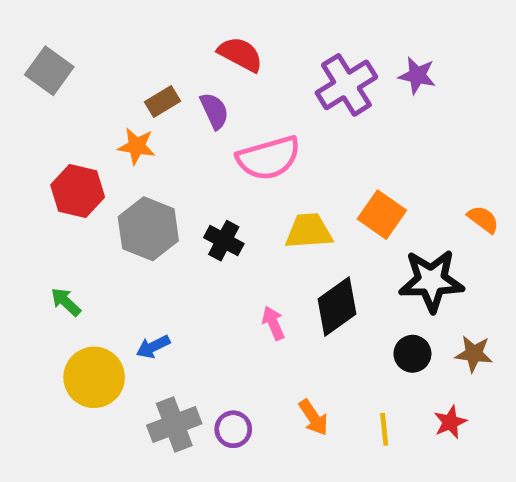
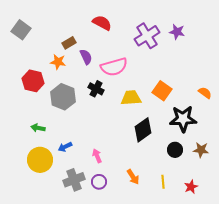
purple semicircle: (214, 111) -> (86, 57), moved
black cross: (224, 241) -> (96, 89), moved
green arrow: (66, 302) -> (38, 128), moved, turned -32
pink arrow: (273, 323) -> (97, 156), moved
red star: (450, 422) -> (191, 187), moved

